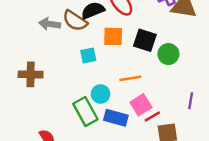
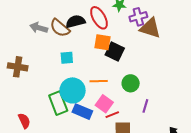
orange square: (113, 36) -> (103, 42), moved
green circle: (168, 54) -> (131, 83), moved
cyan circle: (100, 94) -> (73, 90), size x1.6
pink square: (141, 105) -> (104, 104), turned -30

